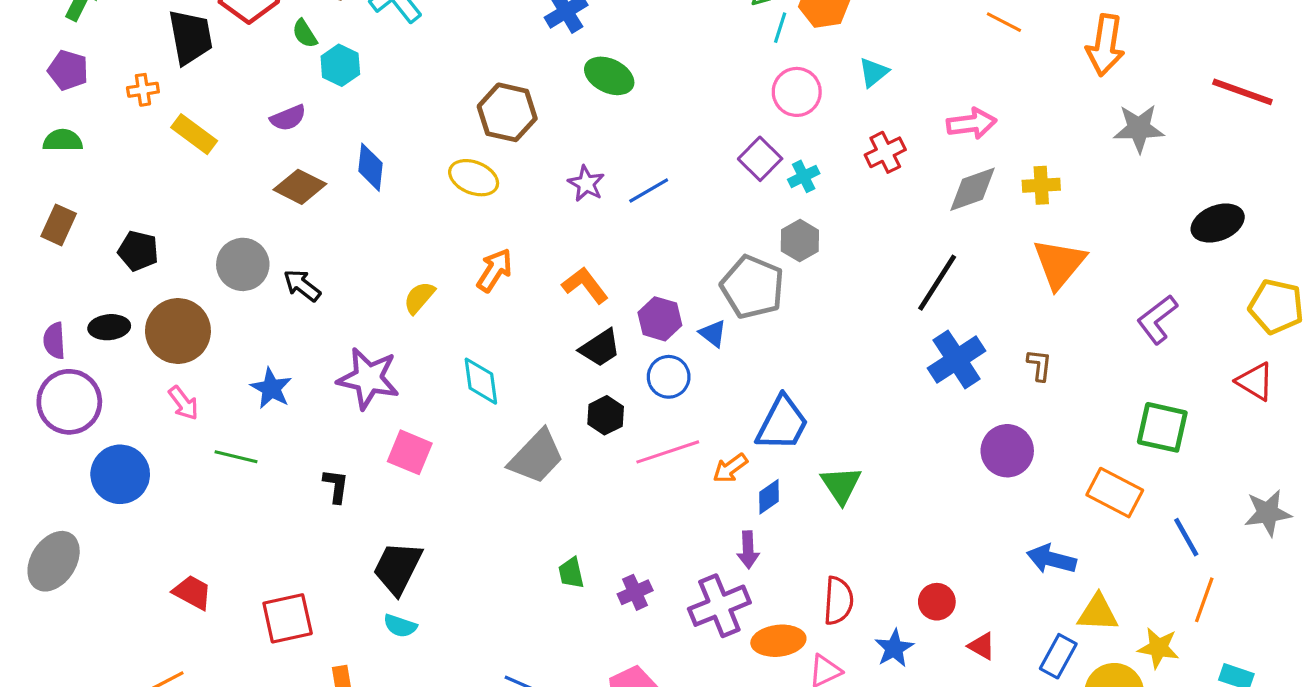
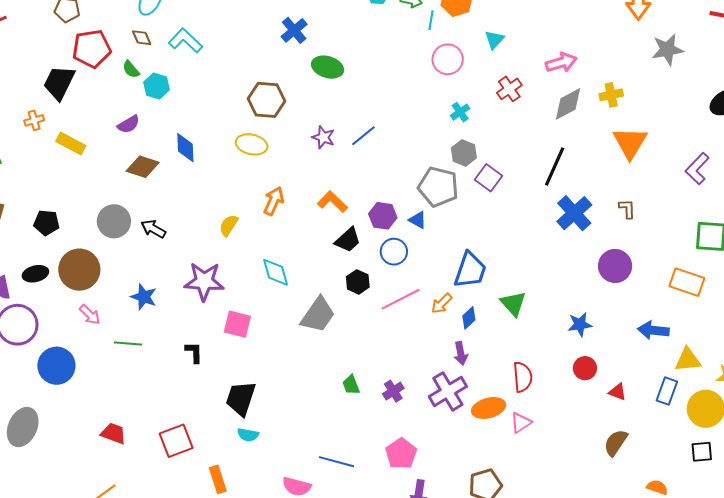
black trapezoid: (190, 37) -> (59, 83), turned -135
purple square: (760, 159) -> (489, 178), moved
blue star: (894, 648) -> (580, 324), moved, turned 30

